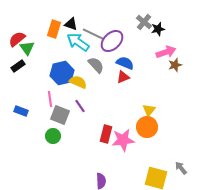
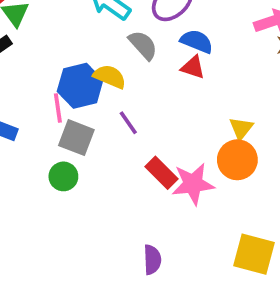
blue hexagon: (62, 73) -> (80, 86), moved
red triangle: (123, 77) -> (193, 67), turned 40
purple line: (80, 106) -> (128, 123), moved
red rectangle: (106, 134) -> (162, 173), turned -60

